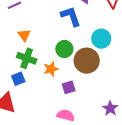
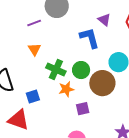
orange triangle: (24, 35) -> (34, 49), moved
green cross: (27, 58) -> (56, 69), moved

